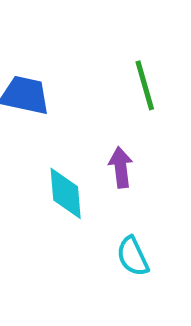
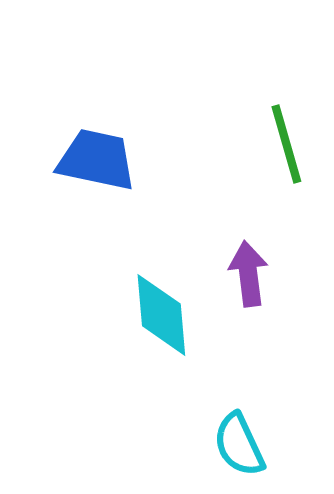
cyan semicircle: (133, 256) -> (239, 445), moved

